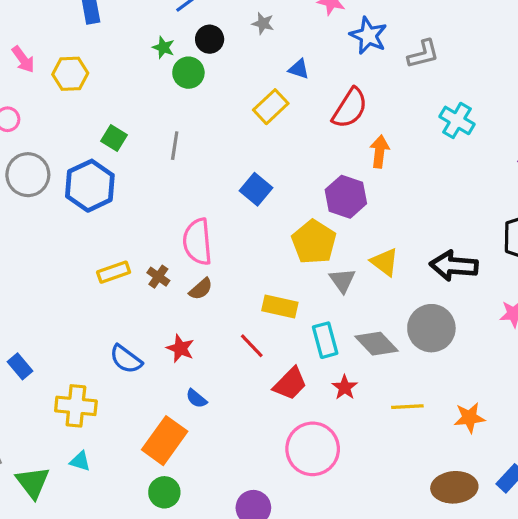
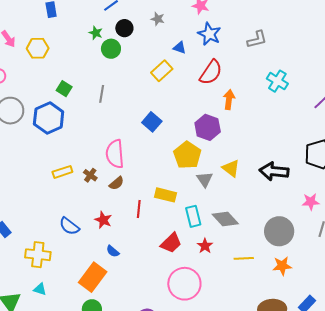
blue star: (368, 36) -> (209, 34), moved
gray circle: (431, 328) -> (279, 231), moved
red line: (252, 346) -> (139, 209), moved, turned 48

